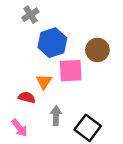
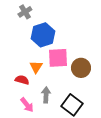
brown circle: (97, 50) -> (81, 68), moved
pink arrow: (19, 128) -> (27, 105), moved

